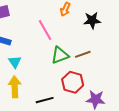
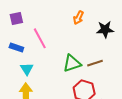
pink line: (45, 30) -> (40, 38), moved

